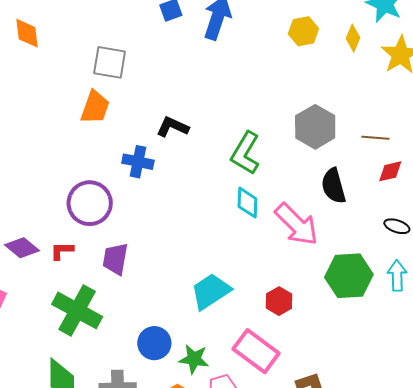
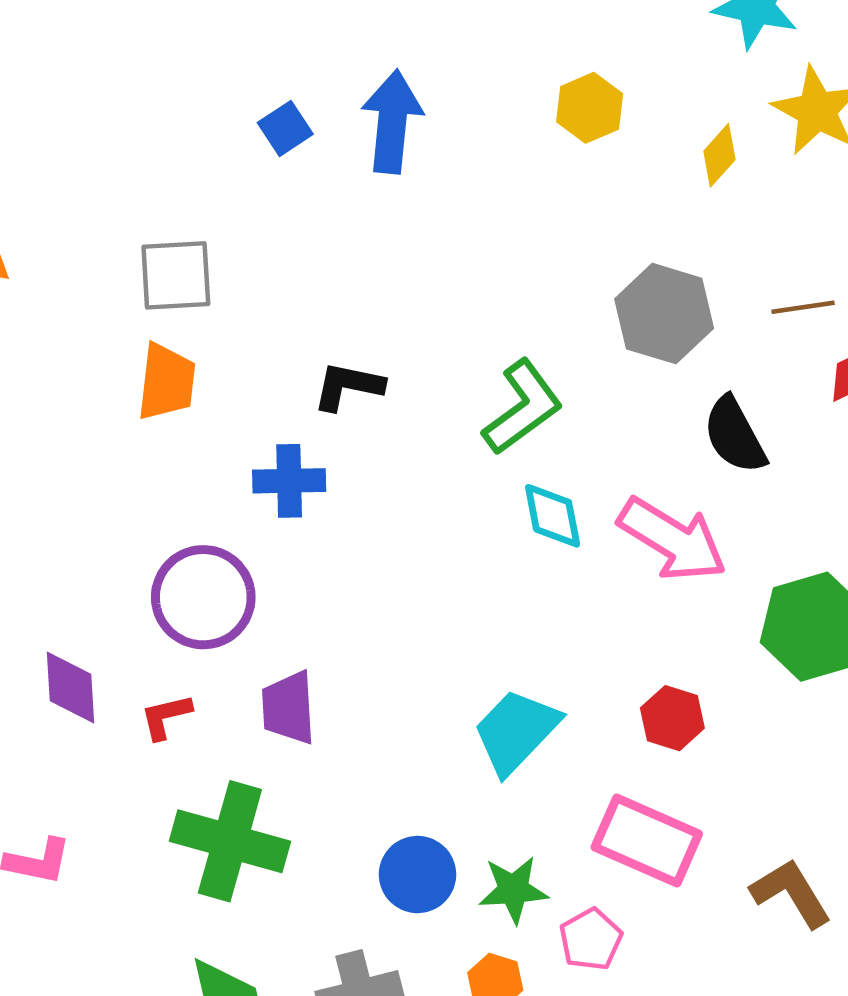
yellow diamond: (353, 38) -> (719, 155), moved, turned 32
green L-shape: (245, 153) -> (523, 407), turned -144
purple diamond: (22, 248) -> (70, 688), moved, turned 60

